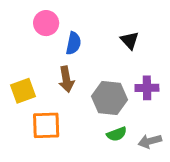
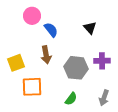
blue semicircle: (73, 43) -> (51, 30), turned -49
green semicircle: (117, 134) -> (71, 99), moved, turned -32
gray arrow: (150, 141) -> (104, 98), turned -56

